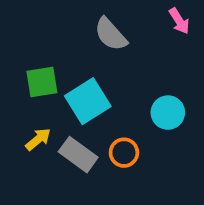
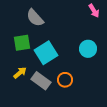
gray semicircle: (111, 34) -> (35, 18), moved
cyan circle: (168, 113) -> (88, 49), moved

